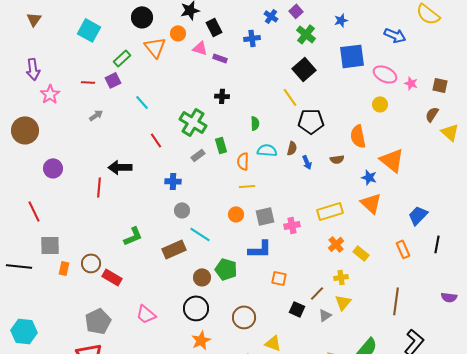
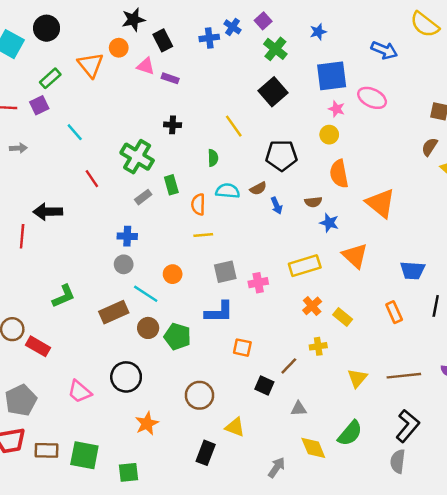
black circle: (142, 17) -> (47, 28), moved
blue cross: (252, 38) -> (209, 38), moved
pink star: (411, 83) -> (337, 109), moved
yellow line: (290, 97) -> (234, 126), moved
yellow circle: (380, 104) -> (329, 135), moved
gray arrow: (96, 115) -> (18, 148), turned 32
brown semicircle: (292, 148) -> (258, 188), turned 48
blue star: (369, 177) -> (329, 223), moved
blue cross: (173, 181) -> (127, 236), moved
orange circle: (236, 214) -> (173, 274), moved
blue trapezoid: (418, 215) -> (412, 270), turned -130
brown circle: (202, 277) -> (148, 328), moved
brown line: (396, 301) -> (404, 376), moved, turned 76
yellow triangle: (343, 302) -> (357, 378), moved
black circle: (196, 308) -> (126, 377), moved
gray triangle: (325, 315) -> (299, 409), moved, turned 32

